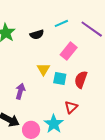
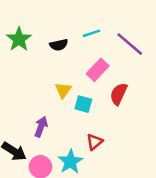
red semicircle: (81, 80) -> (119, 94), moved
purple arrow: (20, 91) -> (41, 127), moved

